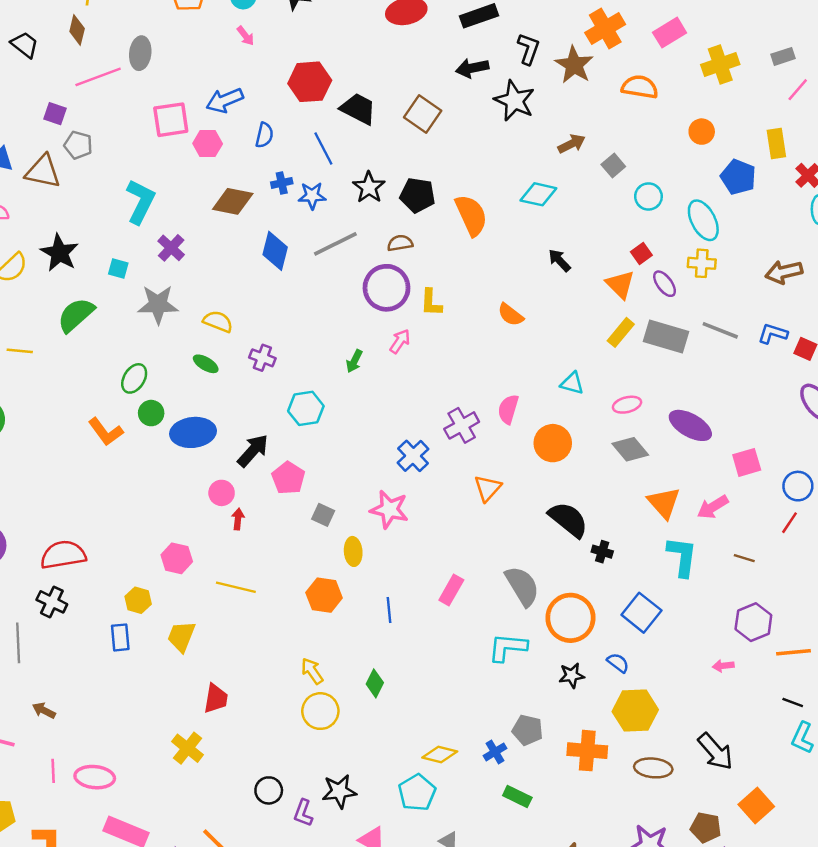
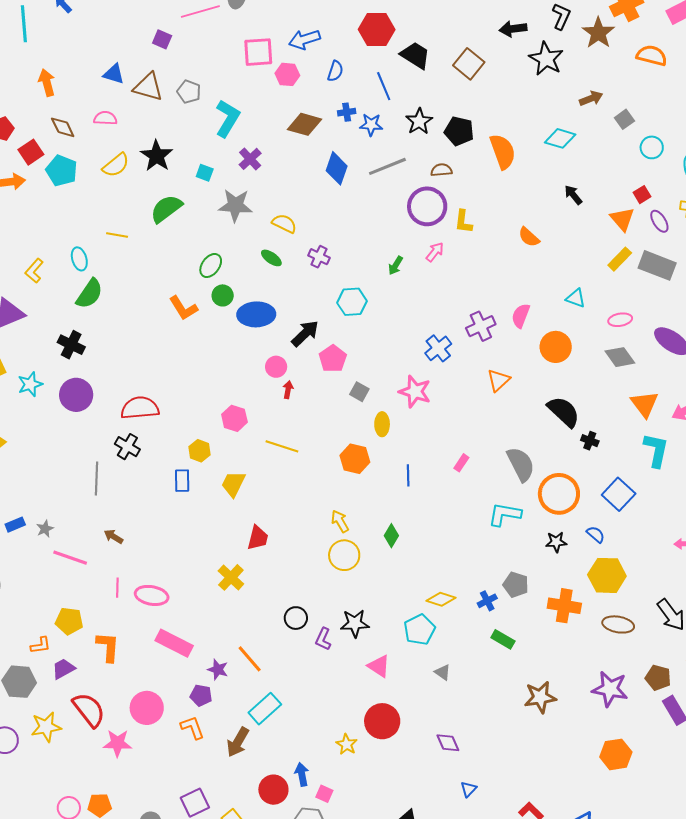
gray pentagon: (78, 145) -> (189, 92), moved
pink rectangle: (451, 590) -> (461, 463), size x0.7

